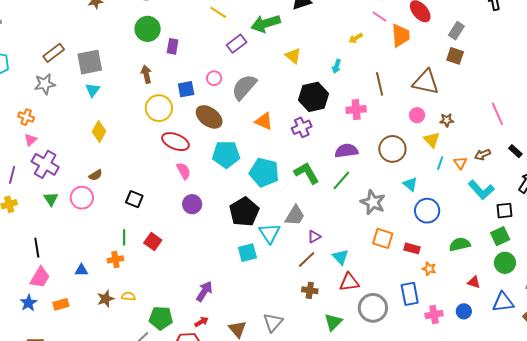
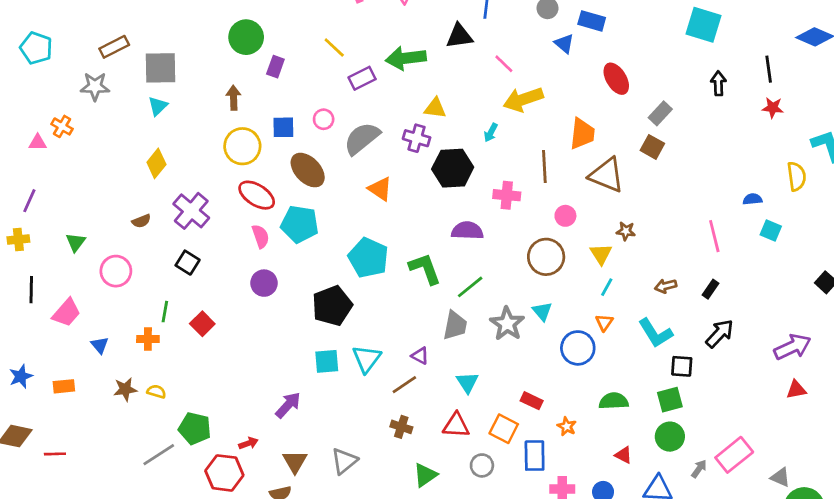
yellow line: (218, 12) -> (334, 48), moved
pink line: (380, 17) -> (504, 64), moved
orange trapezoid: (401, 35) -> (582, 134), moved
yellow arrow: (356, 38) -> (523, 99), size x2.0
yellow triangle: (293, 56) -> (435, 108), turned -42
pink line: (497, 114) -> (714, 236), moved
pink circle: (417, 115) -> (565, 216), moved
purple cross: (302, 127) -> (417, 138), moved, turned 30
pink triangle: (30, 140) -> (38, 142), moved, turned 32
purple semicircle: (346, 151) -> (467, 231), moved
black rectangle: (515, 151) -> (711, 289), turned 72
cyan pentagon: (226, 154) -> (300, 224), moved
orange triangle: (460, 163) -> (604, 323), moved
purple cross: (45, 164) -> (191, 211), moved
cyan triangle: (410, 184) -> (542, 311), moved
pink circle: (82, 198) -> (116, 271), moved
gray trapezoid: (295, 215) -> (455, 325), moved, turned -30
cyan triangle: (270, 233) -> (367, 359), moved
purple triangle: (314, 237) -> (420, 356), turned 48
orange square: (383, 238) -> (504, 429), moved
black line: (37, 248) -> (31, 290), moved
red rectangle: (412, 248) -> (532, 401), moved
cyan triangle: (340, 257) -> (467, 382), moved
blue triangle: (81, 270) -> (100, 345), turned 40
pink trapezoid: (40, 277) -> (66, 313), moved
purple arrow: (204, 291) -> (288, 405), moved
gray circle: (373, 308) -> (482, 465), size x0.6

